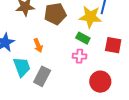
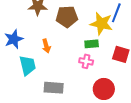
green rectangle: (83, 38) -> (92, 44), turned -40
gray rectangle: (42, 76) -> (54, 88), moved, turned 60

